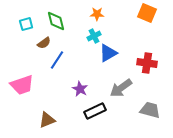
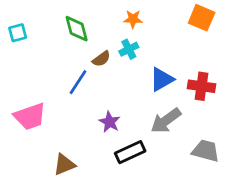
cyan square: (26, 24) -> (18, 33), moved
brown semicircle: (44, 43) -> (101, 59), moved
blue triangle: (108, 53) -> (162, 79), moved

